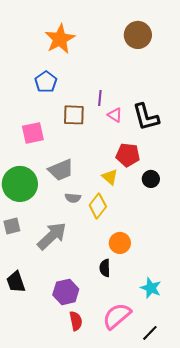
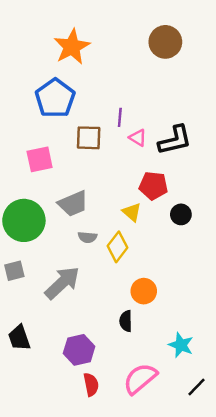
blue pentagon: (46, 82) -> (55, 98), size x1.5
black L-shape: (146, 117) -> (175, 140), turned -88
black line: (150, 333) -> (196, 387), moved

